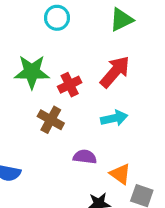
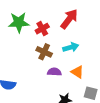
brown cross: (51, 120) -> (44, 52), moved
orange triangle: (120, 174) -> (77, 72), moved

